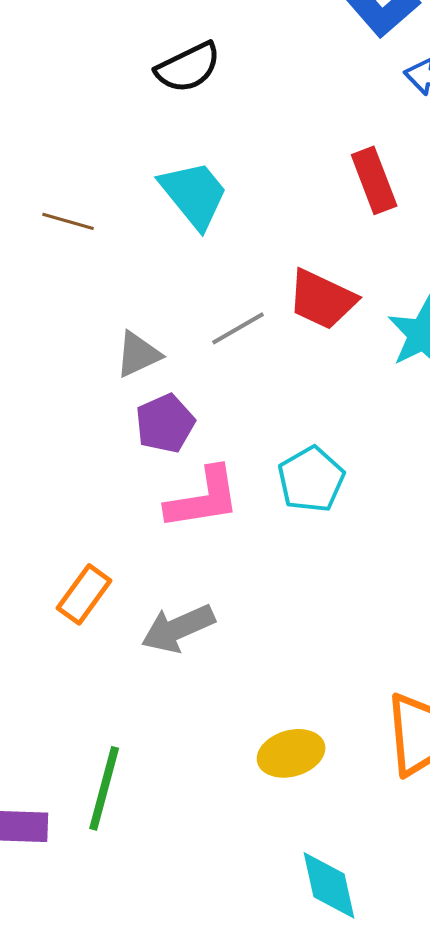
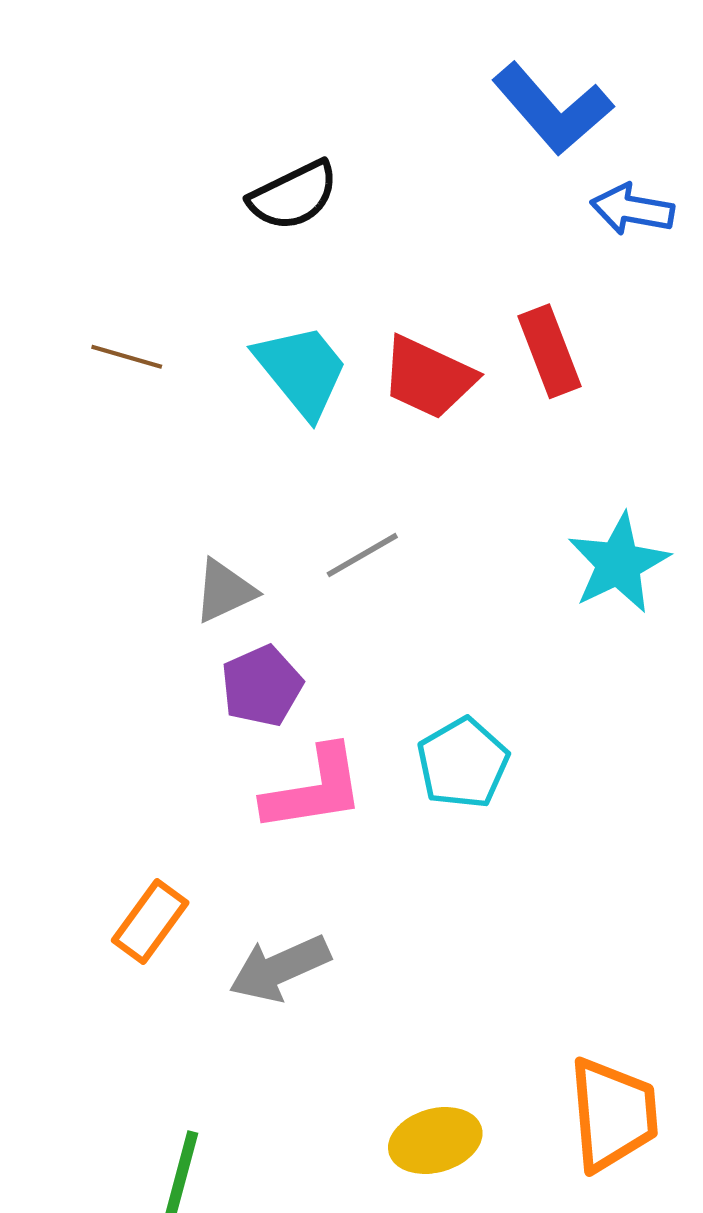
brown line: (68, 221) -> (127, 357), moved
red trapezoid: (322, 299) -> (428, 377), moved

